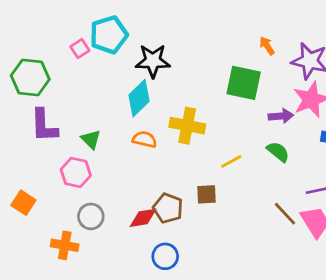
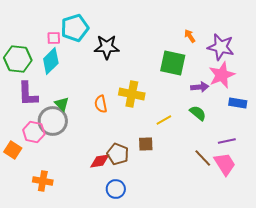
pink square: (80, 49) -> (54, 38), turned 32
cyan diamond: (139, 98) -> (51, 61), moved
orange semicircle: (145, 139) -> (101, 104), turned -114
pink hexagon: (76, 172) -> (34, 132), moved
gray circle: (91, 216) -> (53, 121), moved, size x1.5

